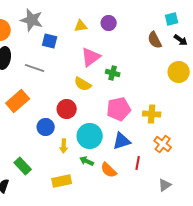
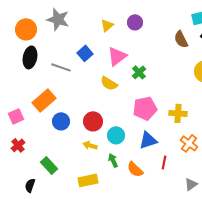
yellow triangle: (81, 26) -> (107, 25), turned -32
blue square: (50, 41) -> (85, 53), moved, turned 35
green cross: (113, 73) -> (139, 72), turned 32
red circle: (67, 109) -> (93, 121), moved
blue circle: (46, 127) -> (61, 121), moved
cyan circle: (90, 136) -> (116, 135), size x0.7
yellow arrow: (64, 146) -> (90, 145), turned 104
green arrow: (87, 161) -> (113, 160), turned 40

